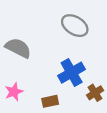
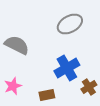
gray ellipse: (75, 26) -> (70, 24), turned -60

